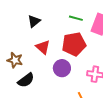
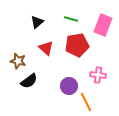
green line: (76, 18) -> (71, 19), moved
purple circle: (62, 68) -> (69, 86), moved

